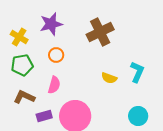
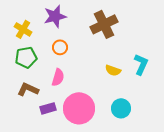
cyan circle: (138, 116) -> (121, 108), moved

